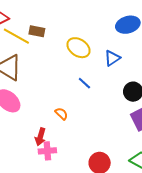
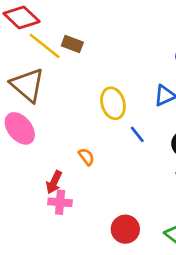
yellow ellipse: (79, 48) -> (113, 103), moved, turned 30
blue line: (84, 83) -> (137, 134), moved

